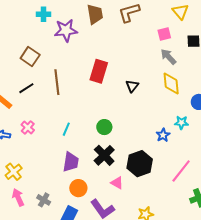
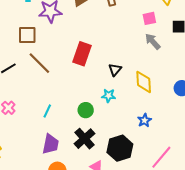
brown square: (30, 56) -> (27, 35), moved, turned -36
brown line: (57, 82) -> (39, 63), turned -40
yellow diamond: (171, 84) -> (144, 82), moved
cyan star: (181, 123) -> (109, 96), moved

